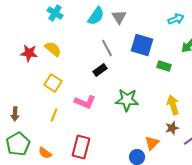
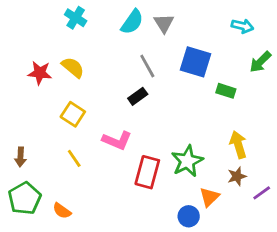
cyan arrow: (176, 19) -> (242, 26), turned 35
green star: (127, 100) -> (187, 161), moved, turned -30
yellow line: (54, 115) -> (74, 158), turned -56
red rectangle: (81, 147) -> (147, 172), moved

